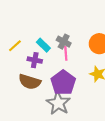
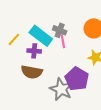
cyan rectangle: (43, 45) -> (41, 36), size x1.6
purple pentagon: (63, 83) -> (77, 79), moved

